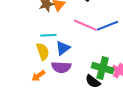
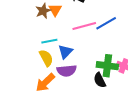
pink line: (85, 25) -> (84, 26), turned -30
orange arrow: (38, 76) -> (45, 82), size x1.5
black semicircle: (93, 81) -> (100, 80), turned 35

